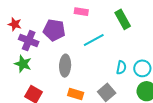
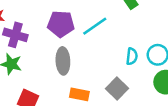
purple pentagon: (54, 30) -> (61, 24), moved

